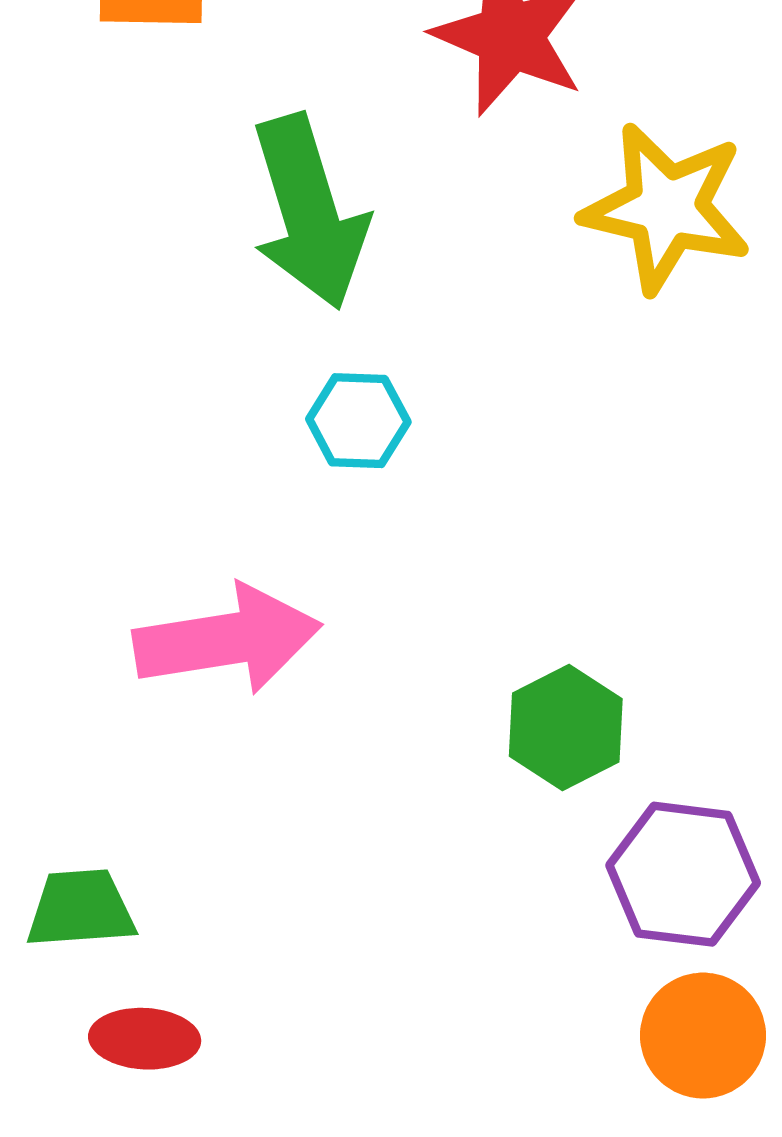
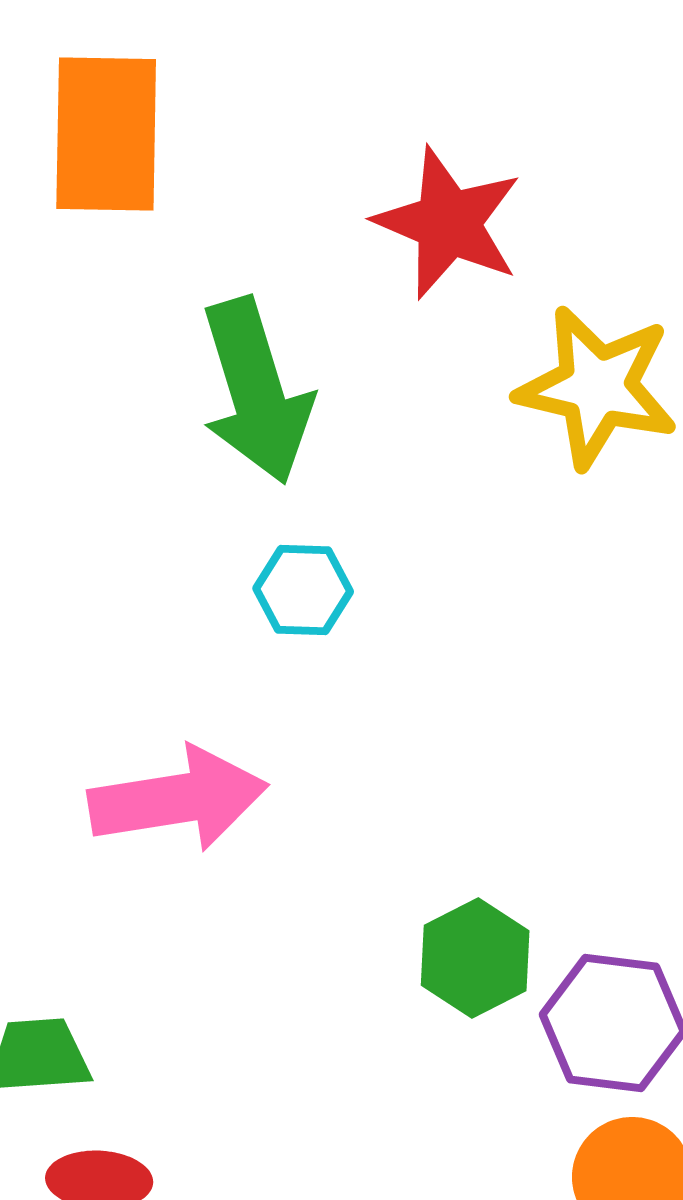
green hexagon: (566, 727) -> (475, 958), moved

